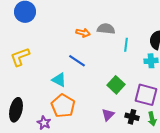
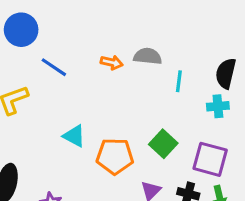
blue line: (77, 61) -> (54, 67), moved
orange pentagon: (63, 106) -> (115, 156), moved, turned -30

